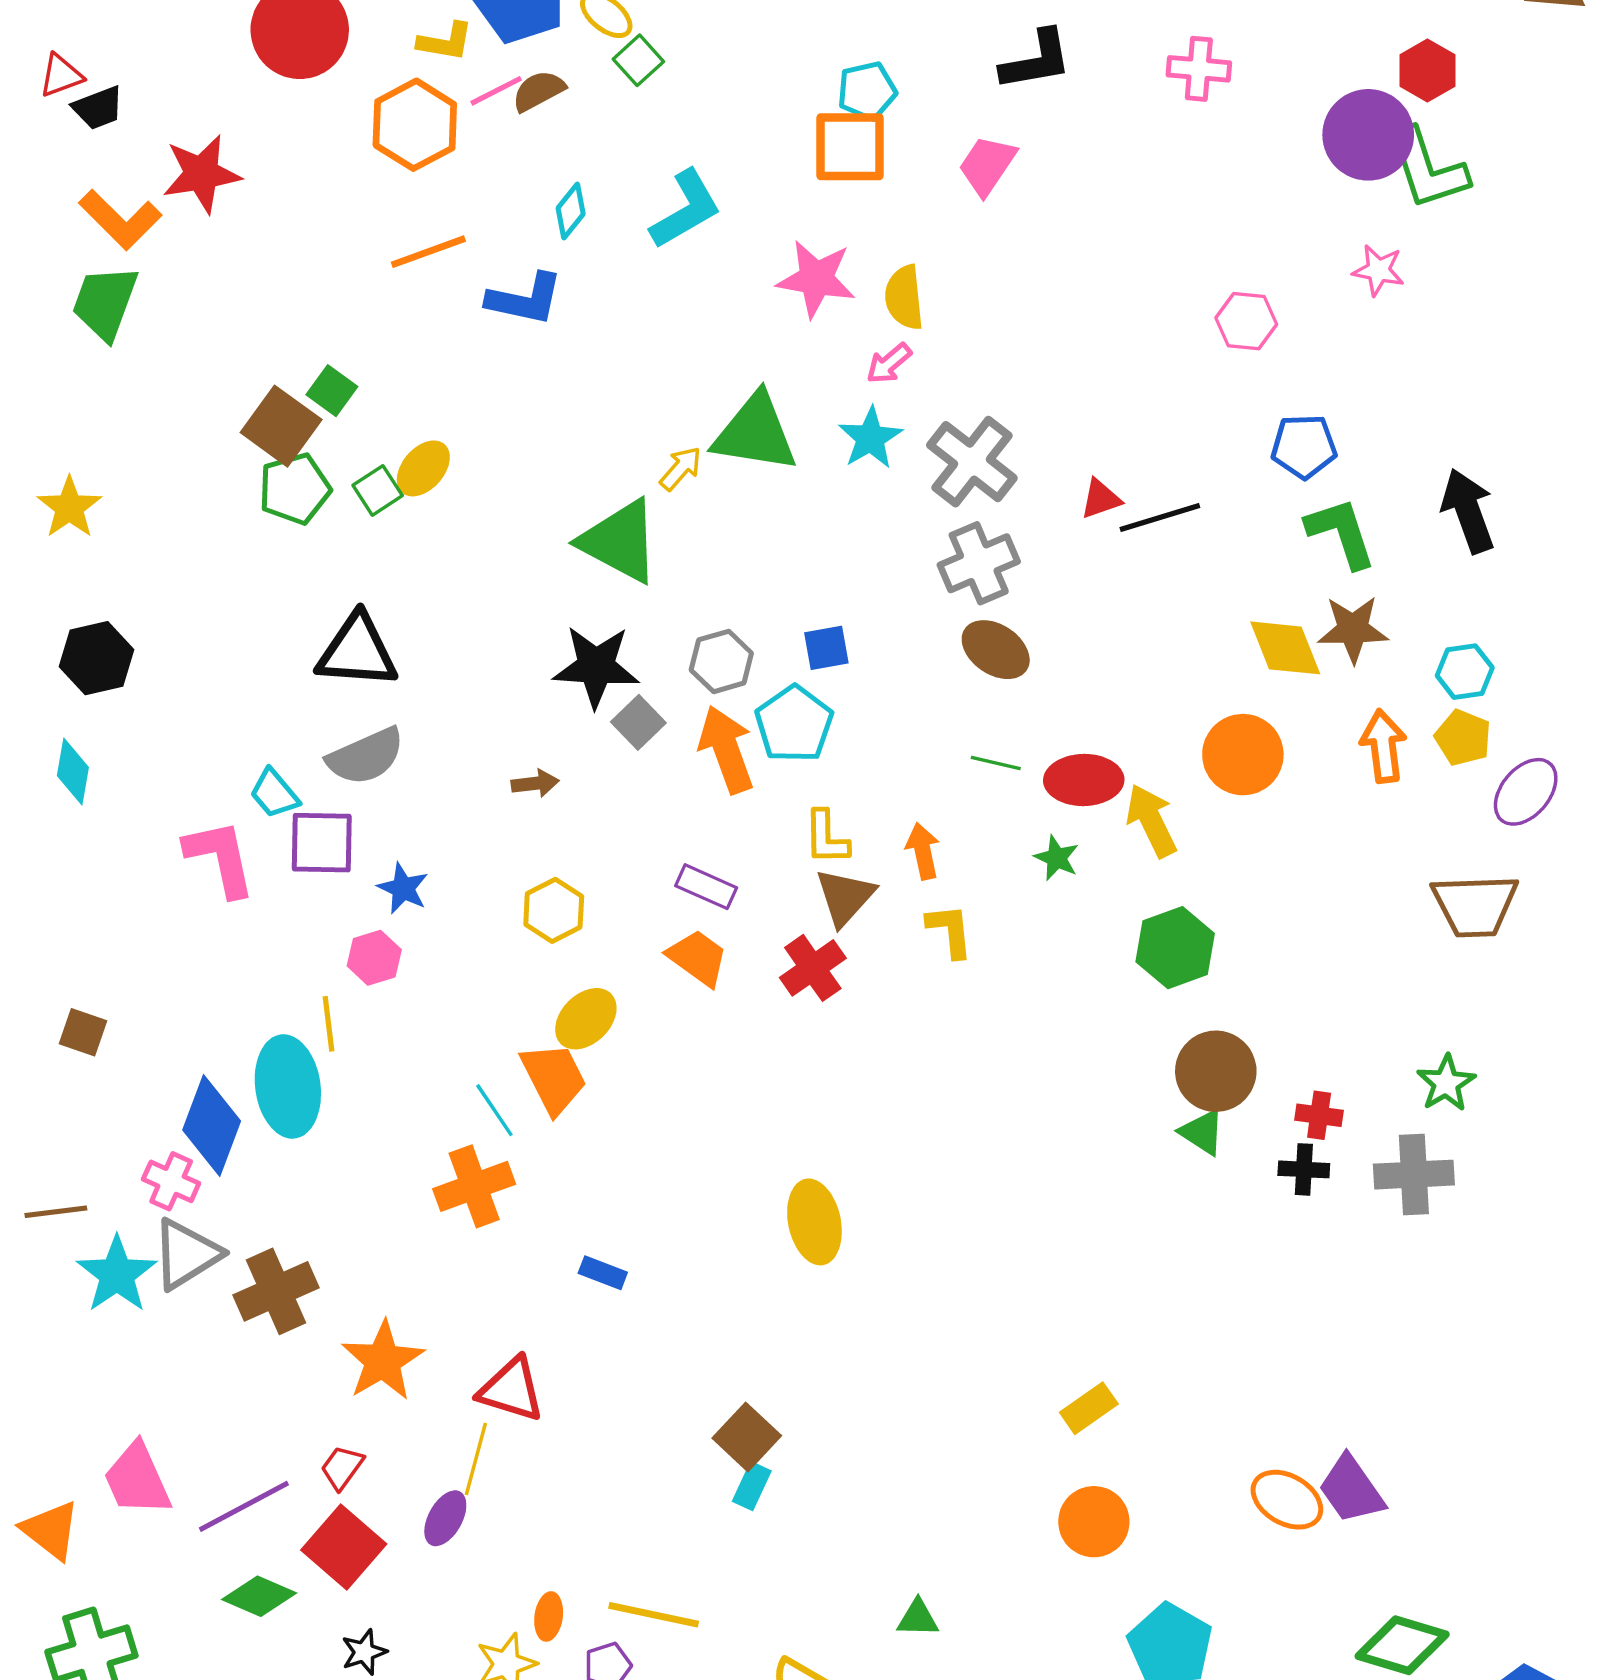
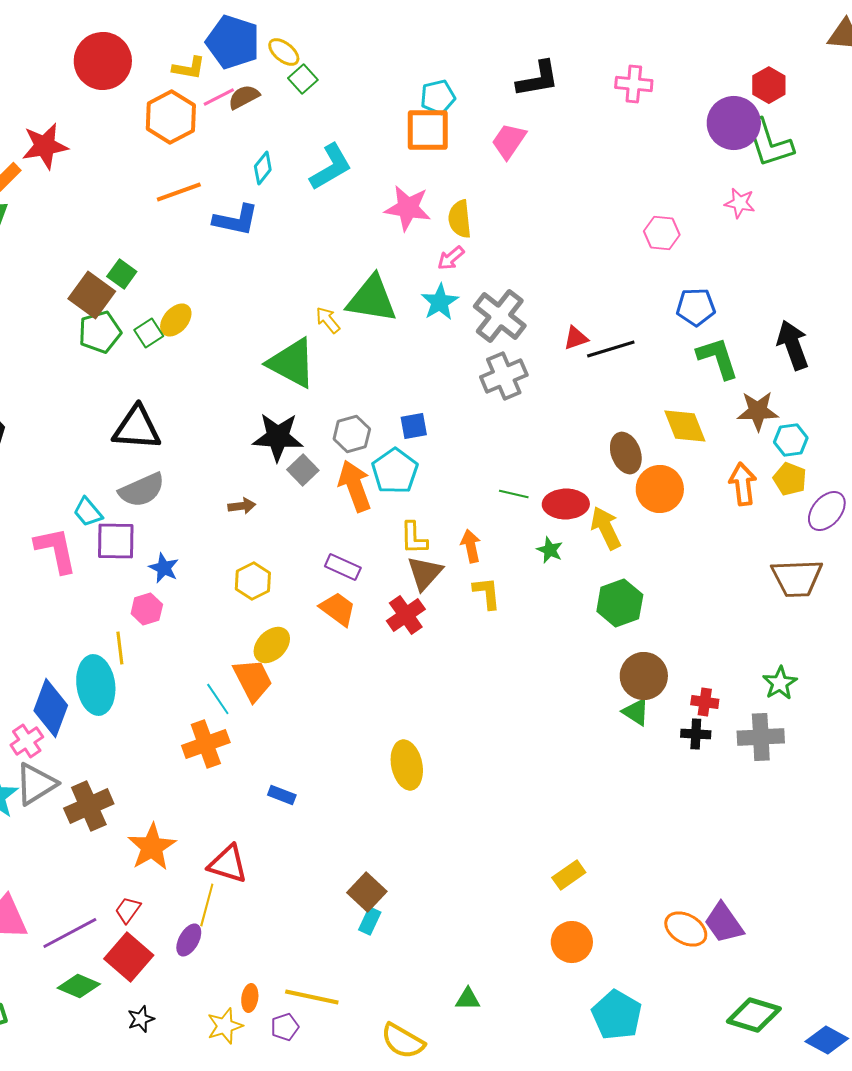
yellow arrow: (681, 468) -> (328, 320), turned -80
brown star: (1353, 629) -> (758, 411), moved
brown ellipse: (996, 650) -> (626, 453), moved, turned 36
pink cross: (171, 1181) -> (27, 741), turned 32

